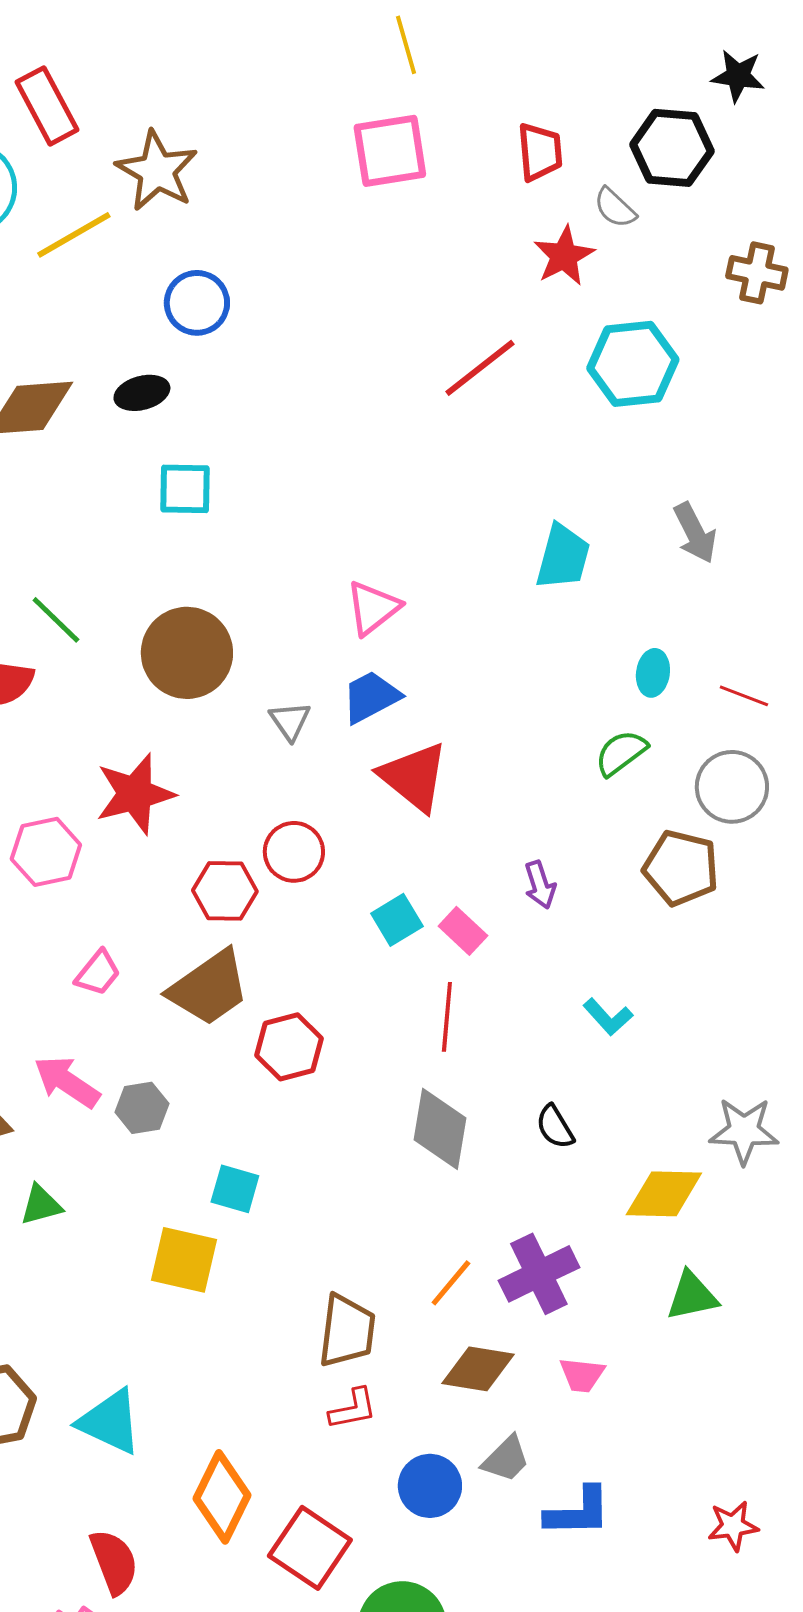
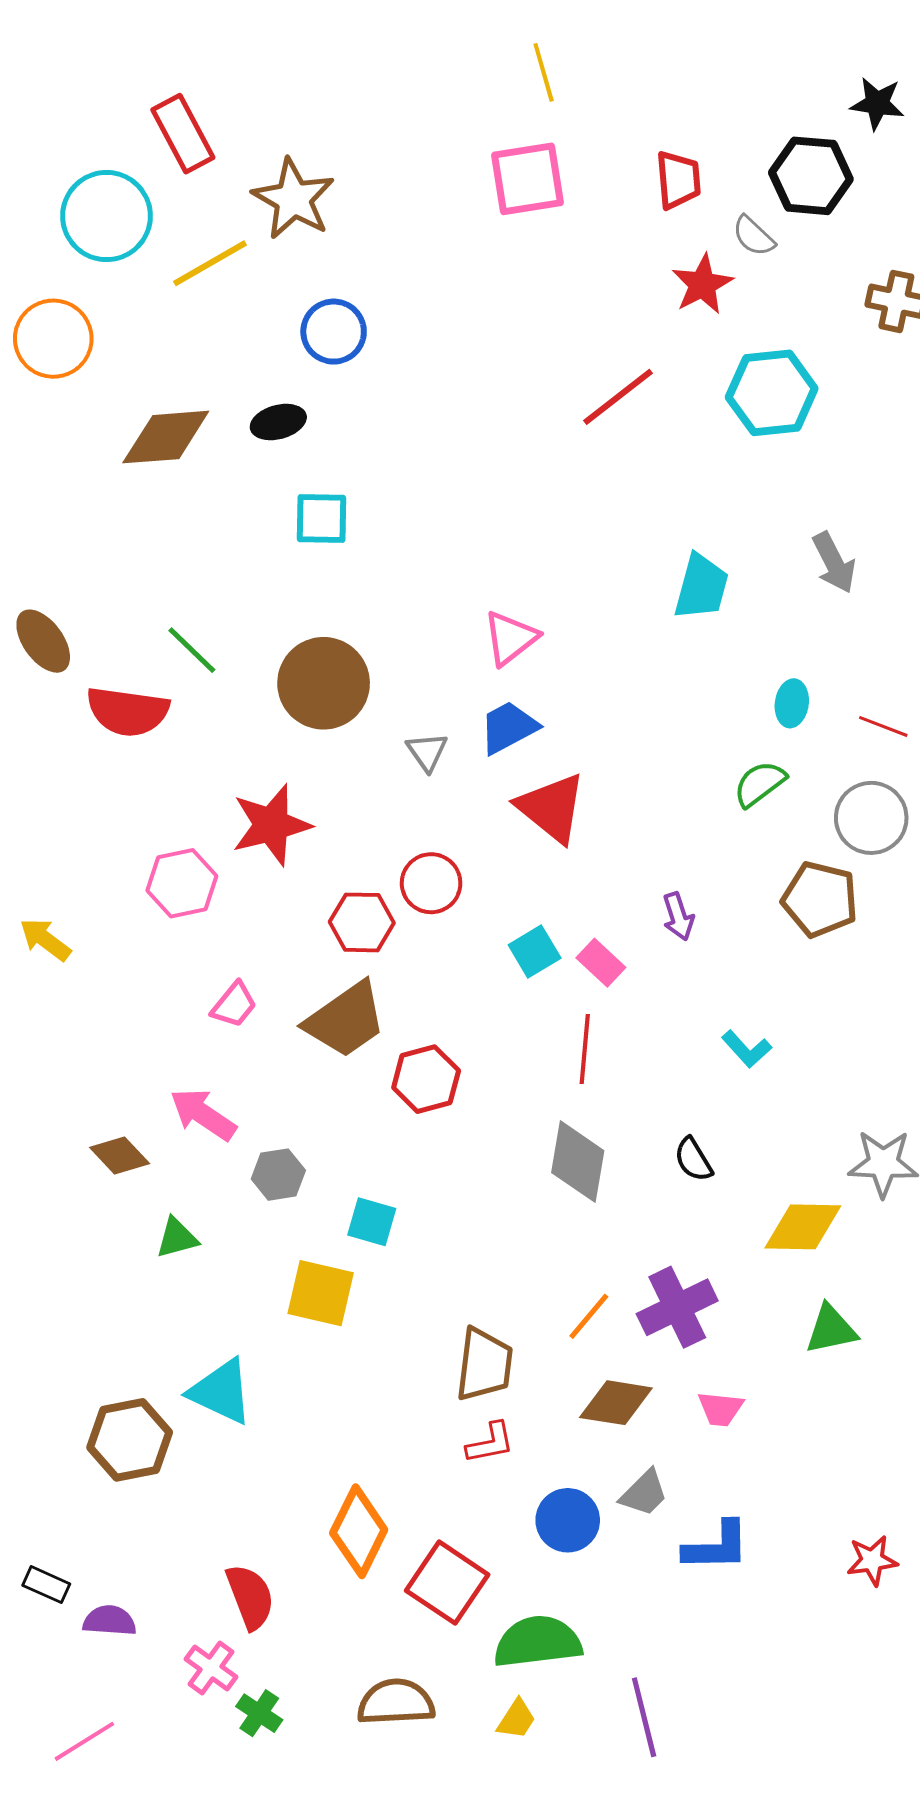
gray hexagon: (142, 1108) -> (278, 1175), moved
cyan triangle: (110, 1422) -> (221, 1392), moved

